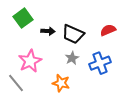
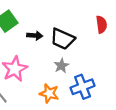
red semicircle: (108, 30) -> (101, 24), moved, turned 105
blue cross: (100, 63) -> (83, 87), moved

